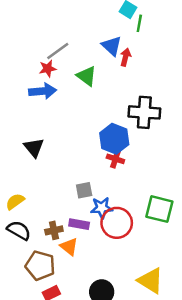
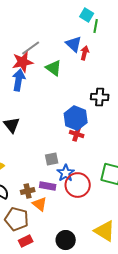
red star: (48, 69) -> (23, 62), size x1.5
blue arrow: (43, 91) -> (19, 80), turned -75
black cross: (144, 112) -> (100, 97), size x0.7
blue star: (102, 208) -> (66, 173), turned -30

